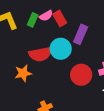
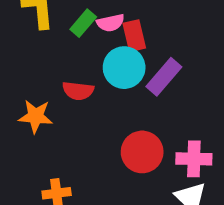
cyan circle: (61, 49) -> (124, 68), moved
red semicircle: (40, 54) -> (78, 91), size x0.7

